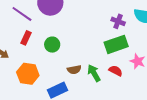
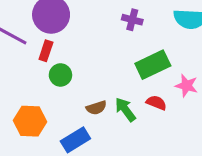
purple cross: (118, 21) -> (132, 20), moved
red rectangle: (26, 38) -> (46, 51), moved

